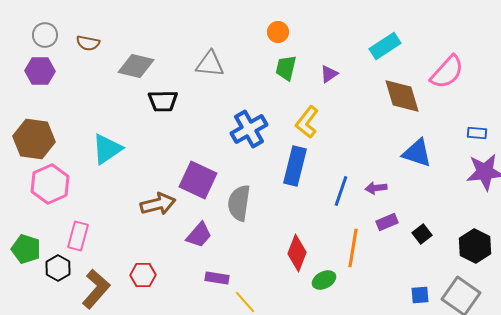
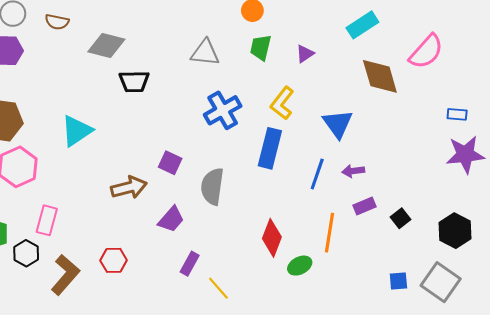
gray triangle: (210, 64) -> (205, 53), moved
blue triangle: (417, 153) -> (338, 124), moved, turned 36
purple square: (198, 180) -> (170, 163), size x0.6
purple rectangle: (217, 278) -> (190, 264), turned -70

